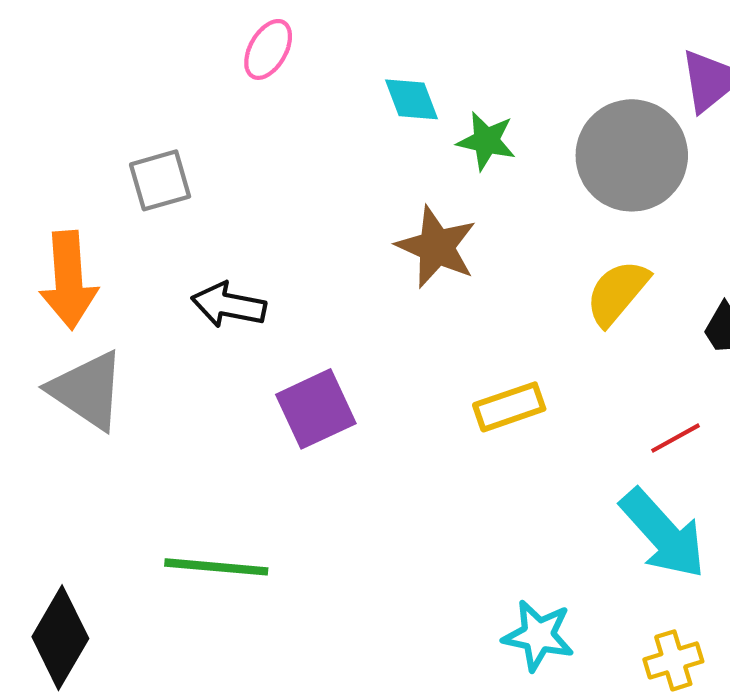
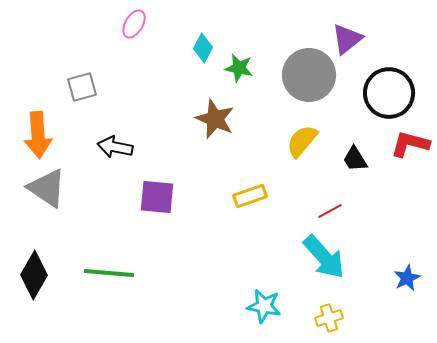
cyan diamond: (412, 99) -> (203, 48), turned 48
purple square: (316, 409) -> (157, 197), turned 30
black diamond: (60, 638) -> (34, 275), moved

